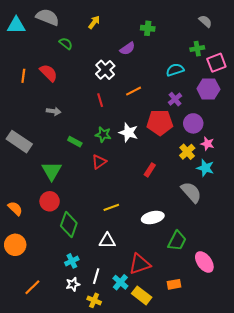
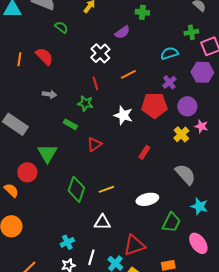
green star: (103, 135) -> (85, 103), moved
cyan star: (205, 168) -> (199, 206), moved
red circle: (50, 201) -> (27, 172), moved
green diamond: (69, 225) -> (76, 189), moved

